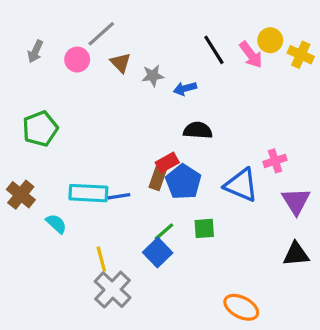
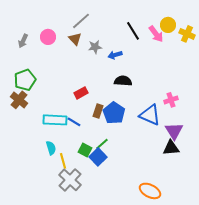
gray line: (101, 34) -> (81, 21), moved
gray arrow: (35, 51) -> (23, 41), moved
red rectangle: (167, 162) -> (81, 93), moved
brown cross: (21, 195) -> (19, 100), moved
blue line: (119, 196) -> (74, 122), turned 40
purple triangle: (296, 201) -> (174, 131), moved
cyan semicircle: (56, 224) -> (51, 148), moved, turned 32
green square: (204, 228) -> (85, 150), moved, turned 32
black triangle: (296, 254) -> (171, 148), moved

